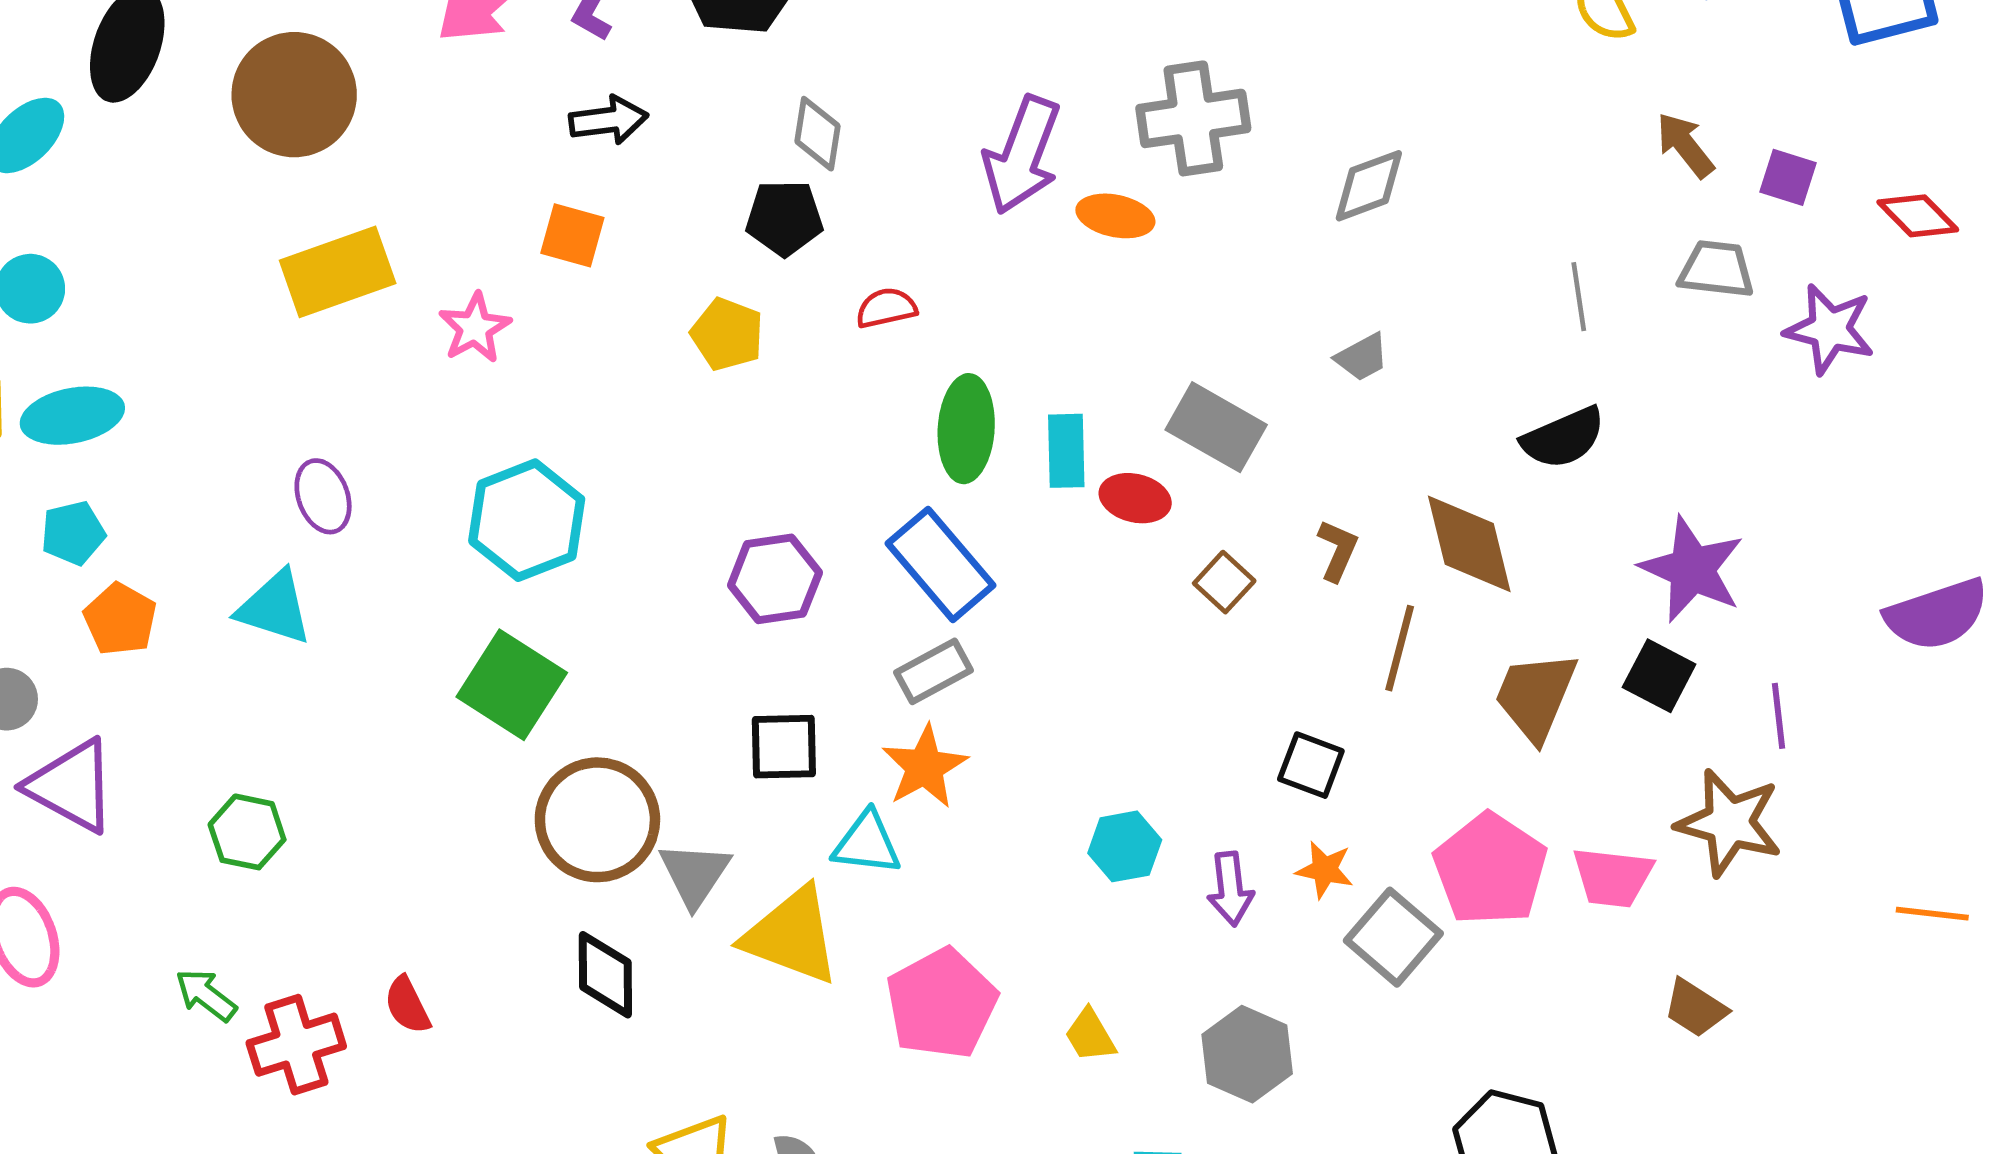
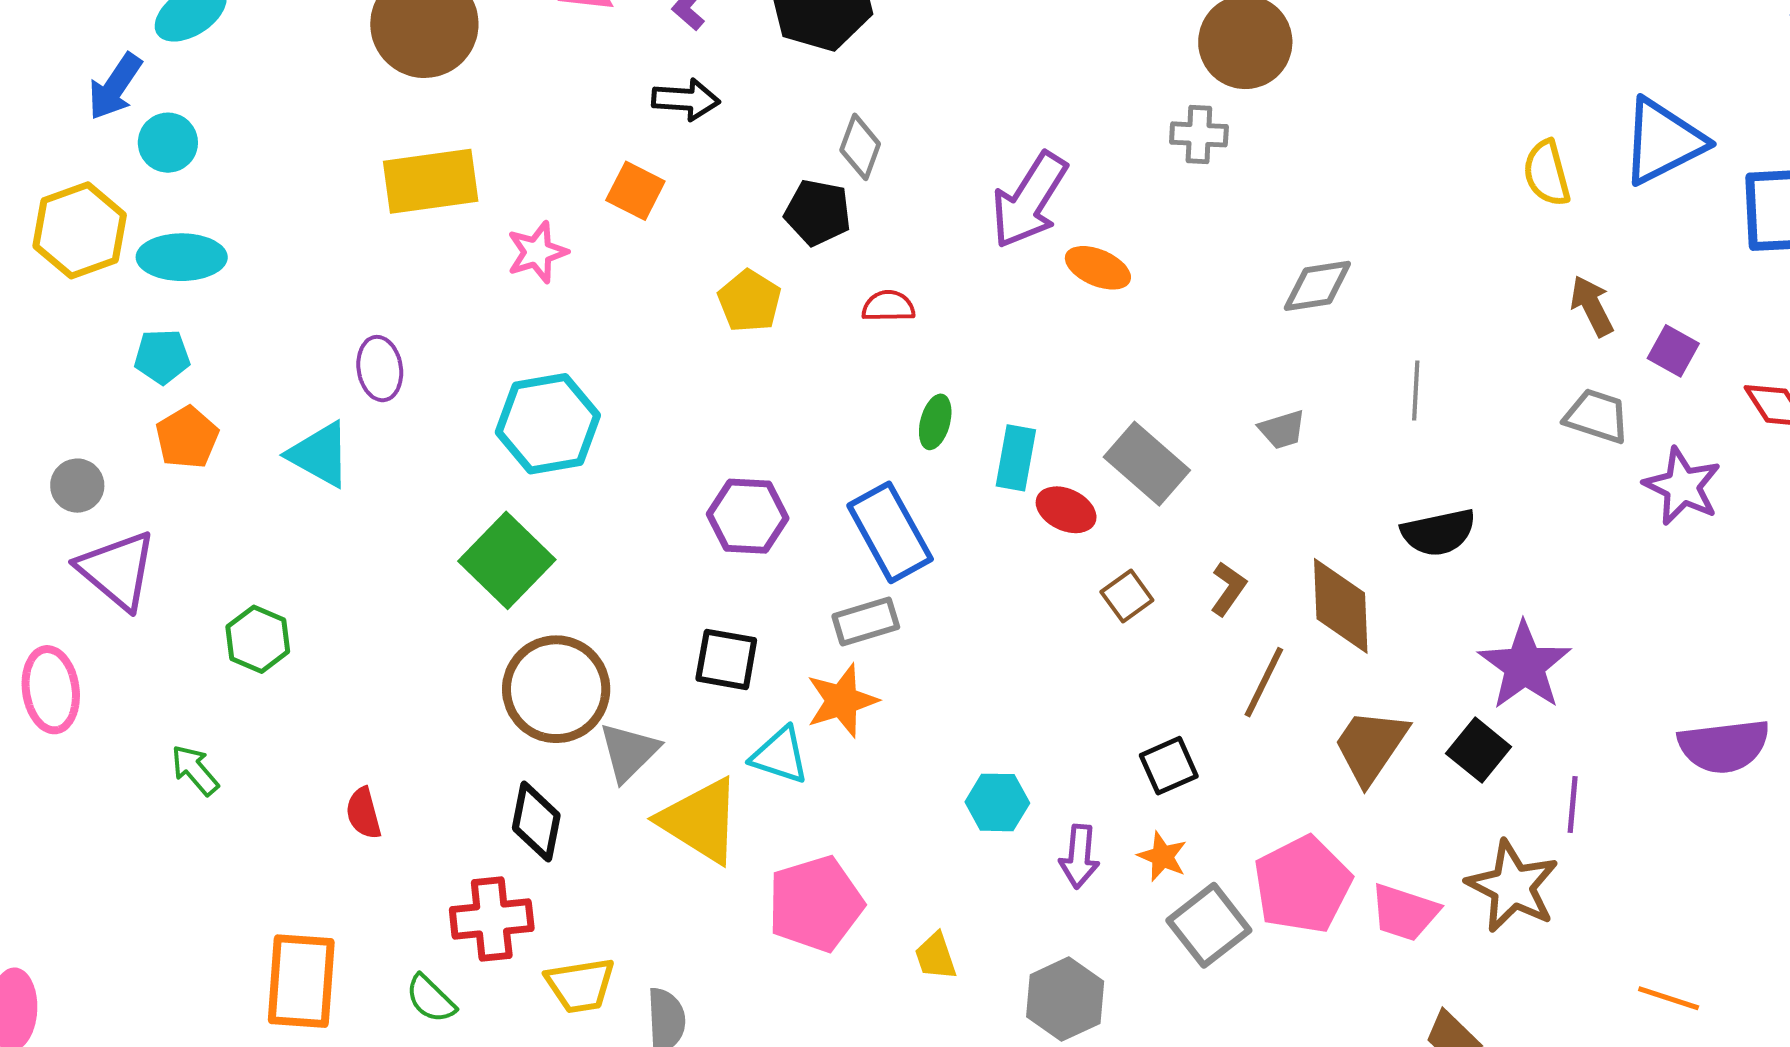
gray cross: (1193, 118) -> (1199, 134), moved, size x0.6
gray line: (1579, 297) -> (1416, 390), moved
green ellipse: (966, 429) -> (935, 422), size x0.6
black square: (1311, 765) -> (1169, 766), turned 34
red cross: (296, 1045) -> (492, 919), moved

